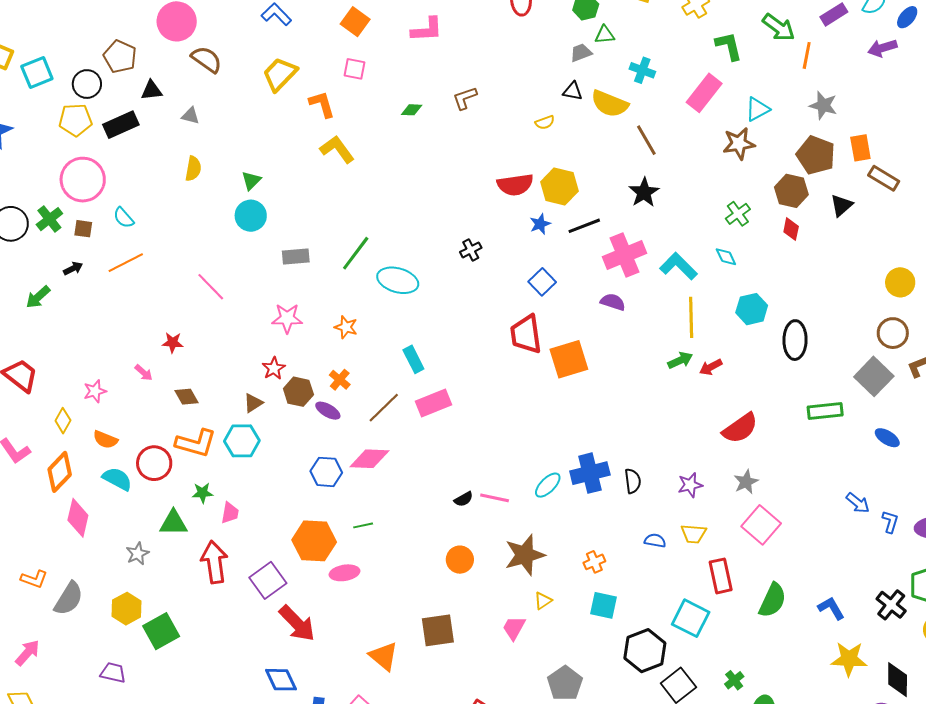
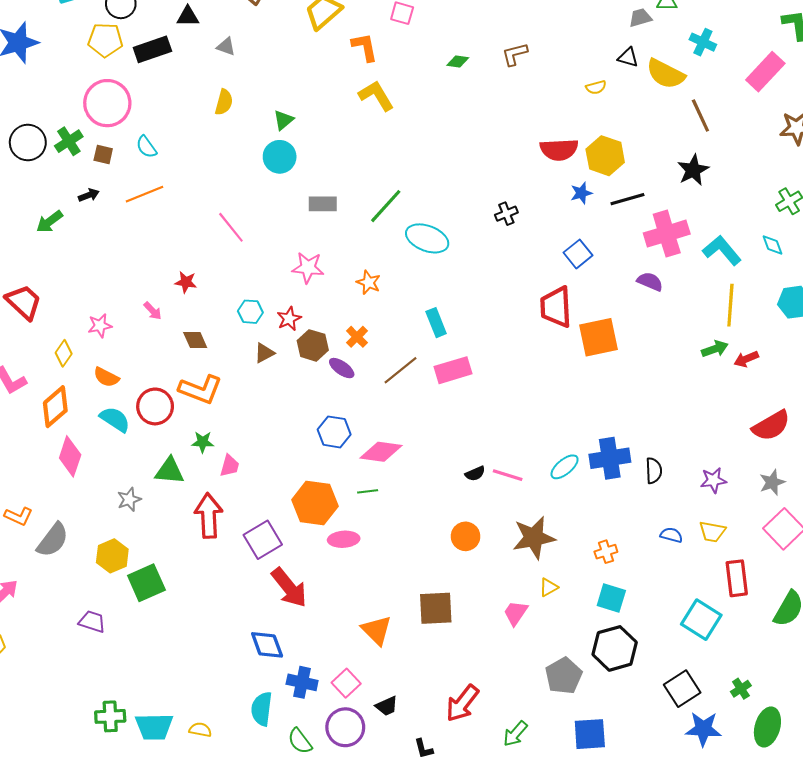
cyan hexagon: (242, 441) -> (250, 312), moved, size x0.7
pink diamond: (369, 459) -> (381, 452), moved
black hexagon: (645, 651) -> (615, 648), moved

